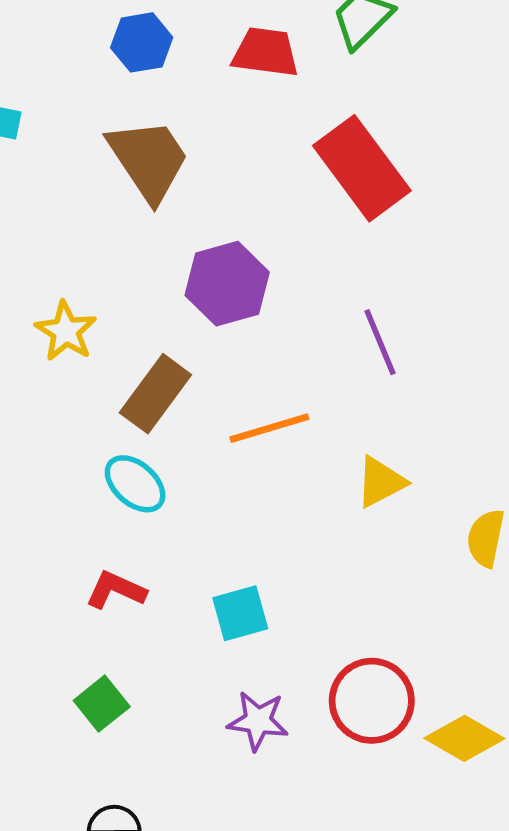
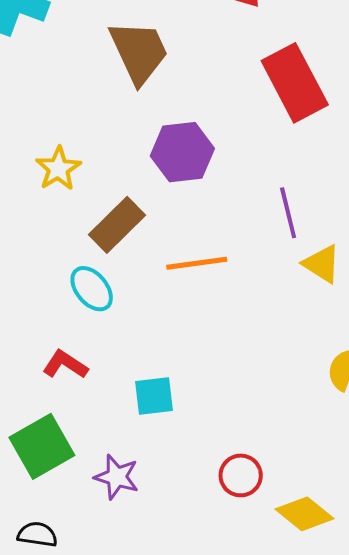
yellow triangle: (381, 482) -> (322, 264), moved, turned 51
red circle: (372, 701) -> (241, 475), size x0.7
green square: (102, 704) -> (42, 446), size x1.6
purple star: (258, 721) -> (117, 477), moved

